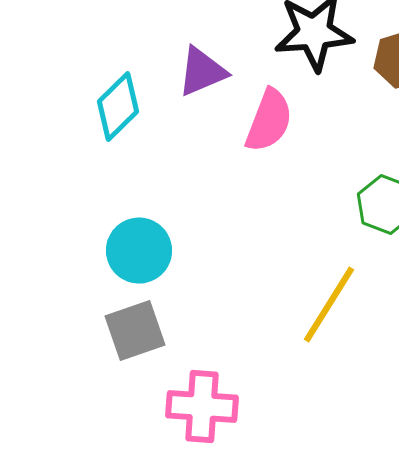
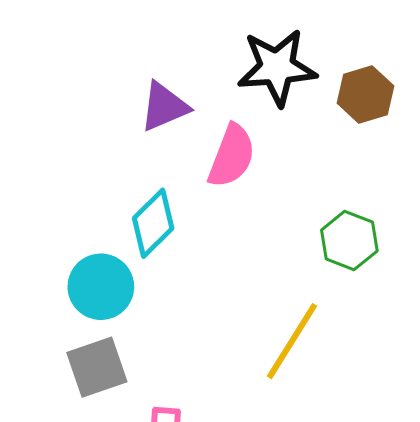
cyan diamond: (118, 107) -> (153, 223), moved

